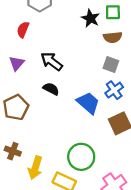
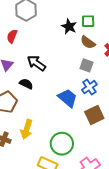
brown semicircle: (113, 37) -> (88, 42), turned 42
black semicircle: (51, 89) -> (26, 84), moved
yellow arrow: (35, 168) -> (27, 129), moved

